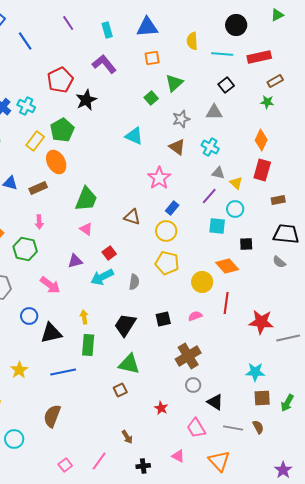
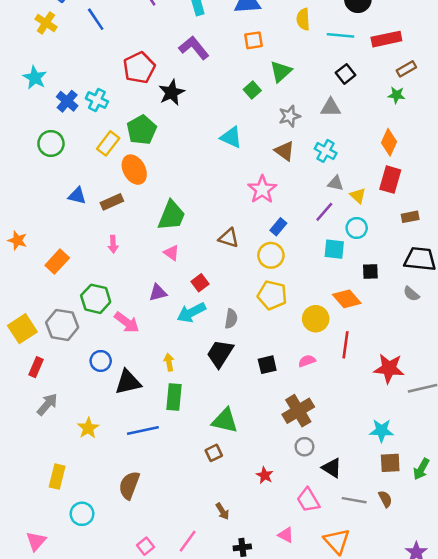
green hexagon: (25, 249) -> (96, 299), moved
black trapezoid: (125, 325) -> (220, 354), moved

